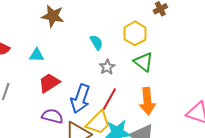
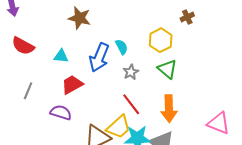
blue arrow: (80, 99) -> (99, 57), moved
red line: (109, 99) -> (131, 104), turned -70
purple semicircle: (52, 116) -> (61, 113), moved

